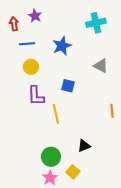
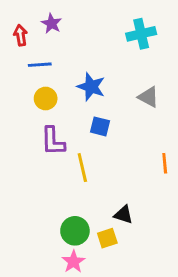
blue star: (62, 46) -> (91, 87), moved, turned -30
black triangle: (84, 146) -> (123, 215), turned 40
yellow square: (73, 172) -> (107, 238), moved, turned 32

